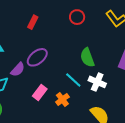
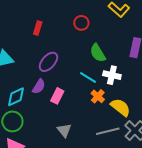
red circle: (77, 17) -> (81, 23), moved
purple semicircle: (18, 70) -> (39, 86), moved
orange cross: (62, 99) -> (98, 96), moved

